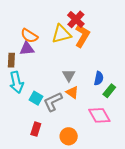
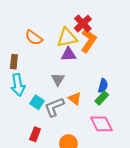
purple triangle: (27, 49) -> (69, 54), moved
gray triangle: (69, 75) -> (58, 79), moved
green rectangle: (109, 91) -> (102, 98), moved

